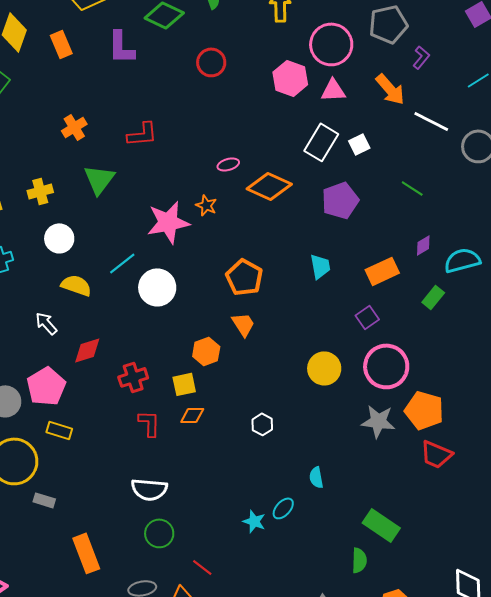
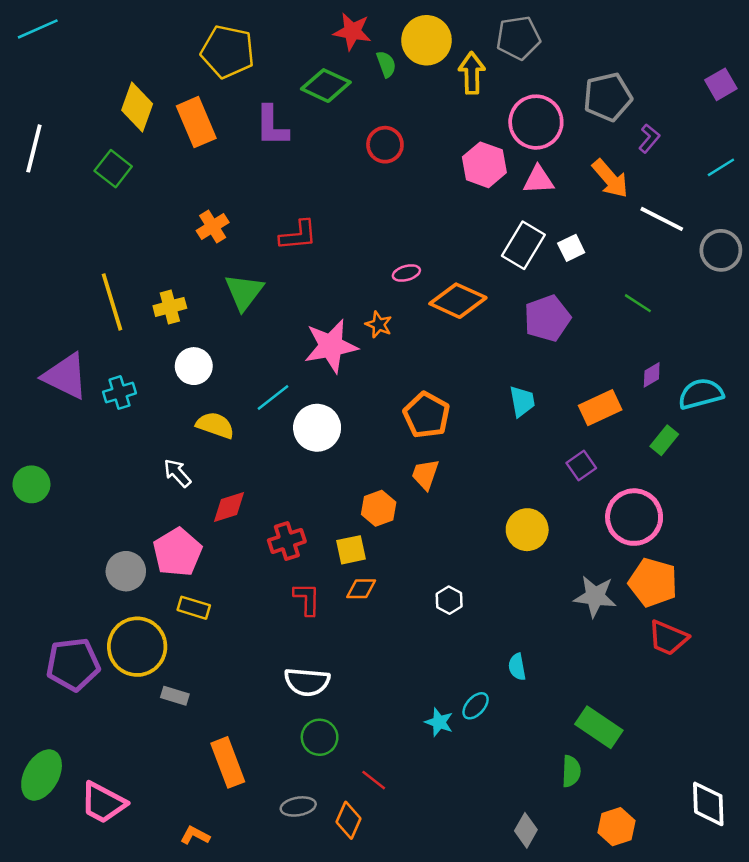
orange rectangle: (61, 44) -> (196, 122), size x1.4
orange trapezoid: (243, 324) -> (425, 474), turned -128
pink circle: (386, 366) -> (634, 517), moved

